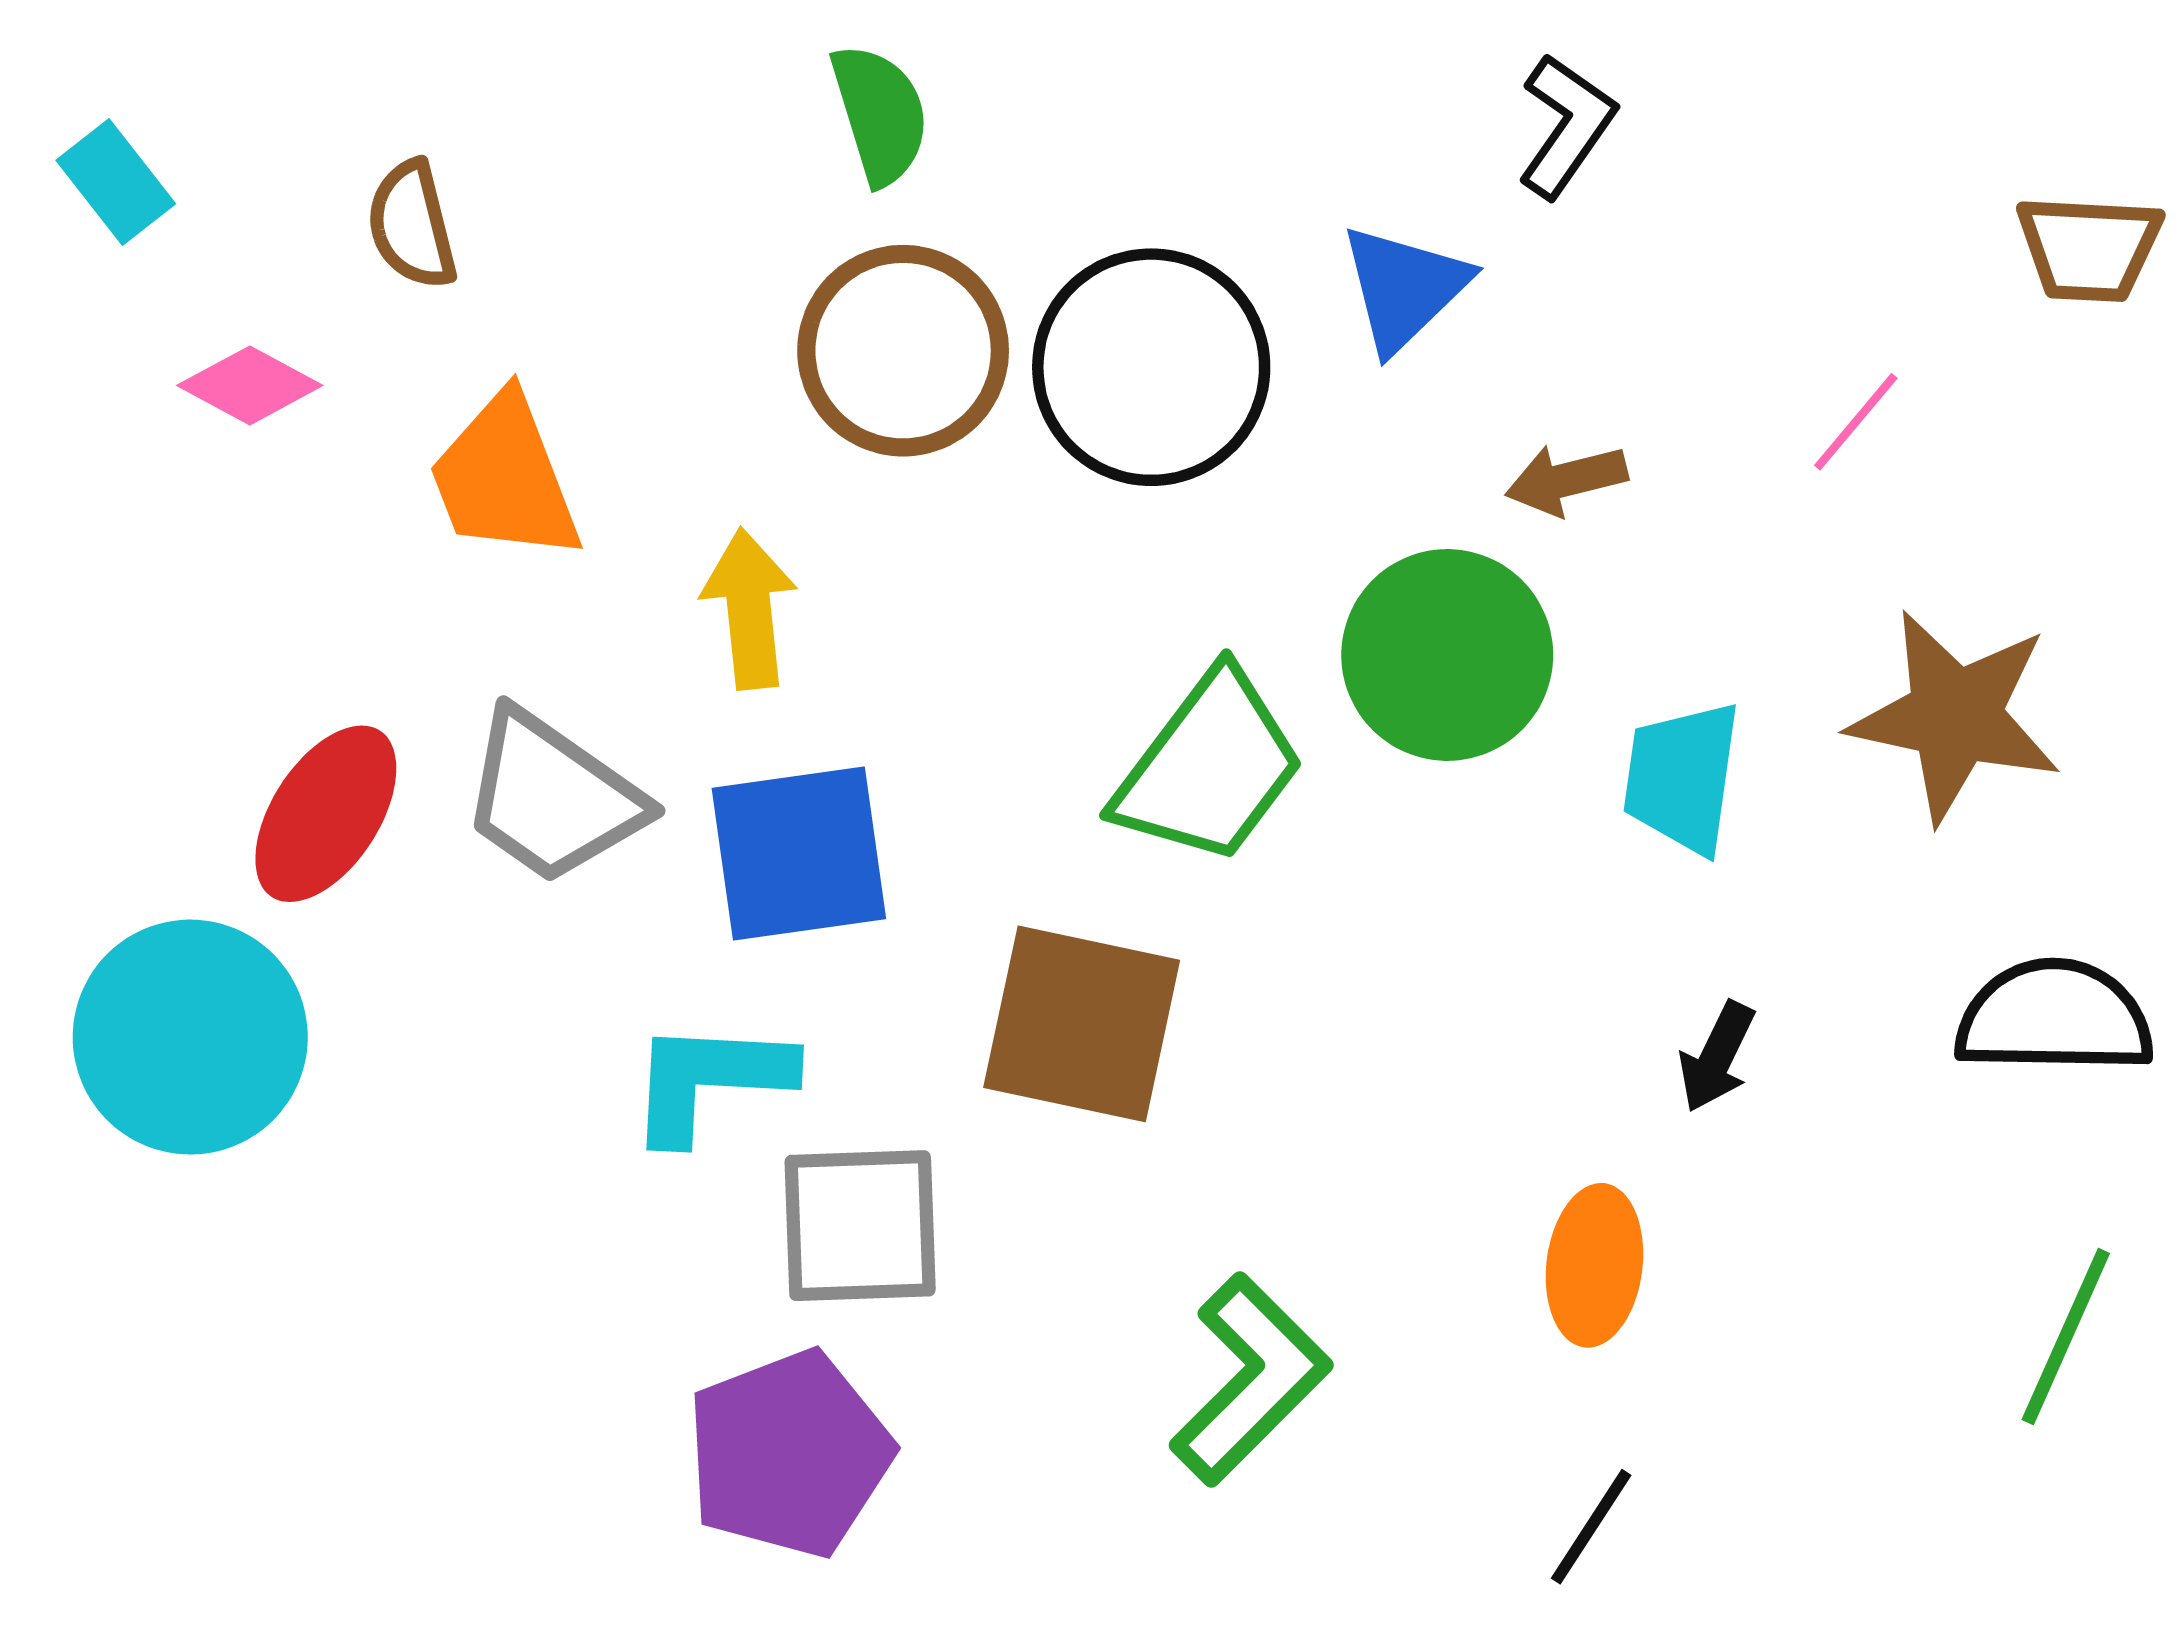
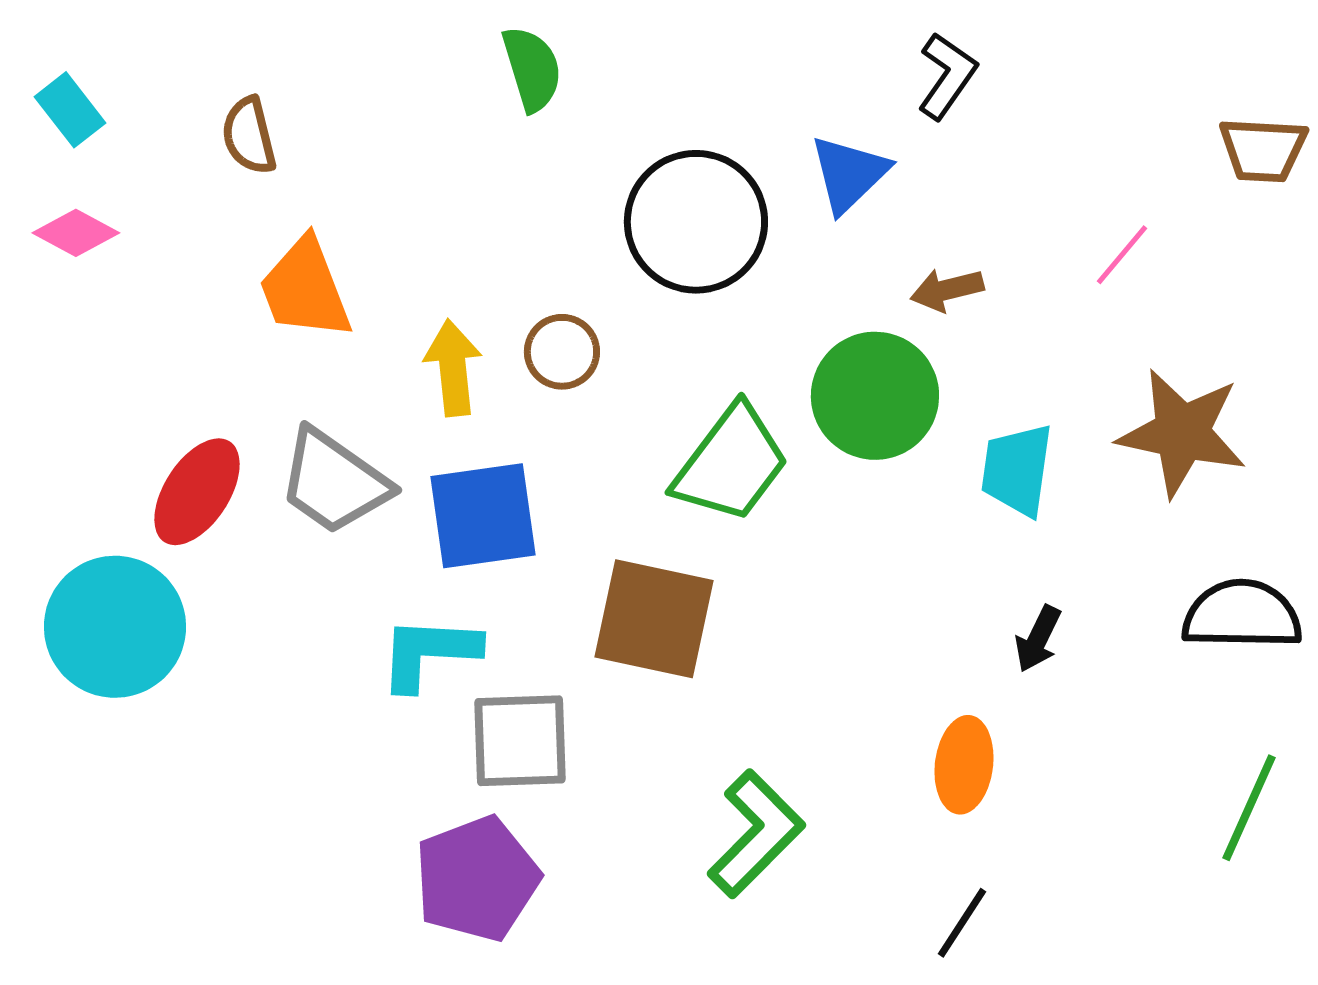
brown circle: (903, 351) -> (562, 352), moved, size x0.6
pink diamond: (250, 385) -> (76, 233), moved

